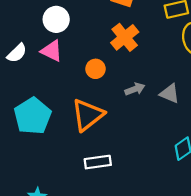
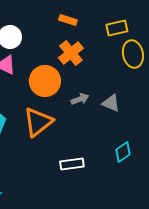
orange circle: (95, 69) -> (45, 81), size x1.8
white rectangle: (98, 162) -> (72, 164), moved

